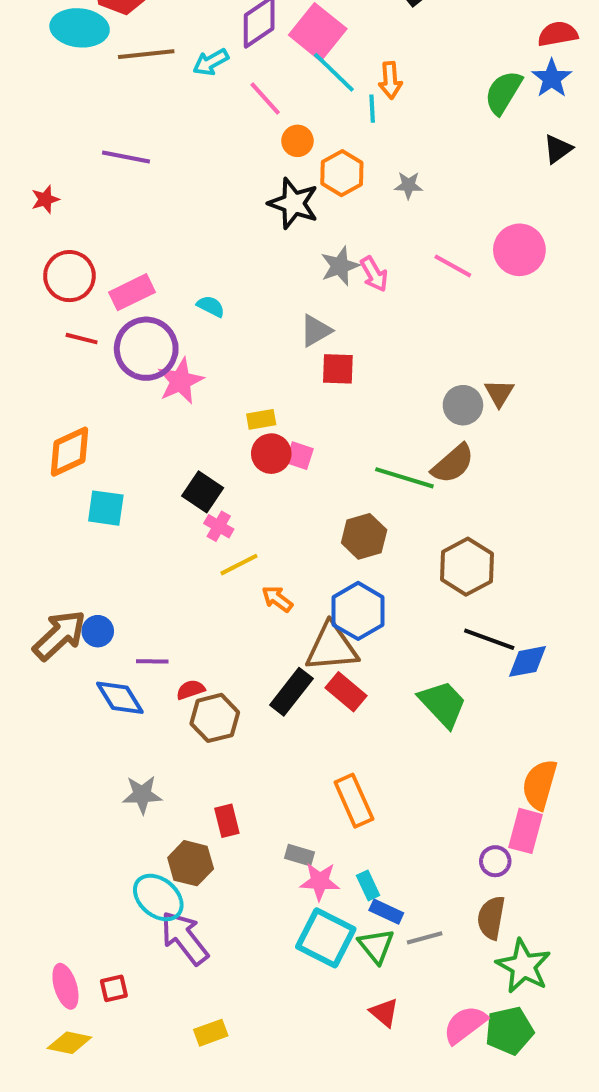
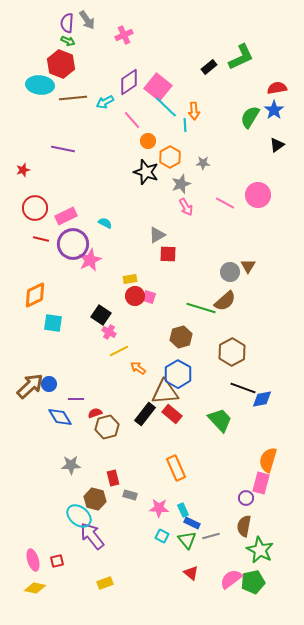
gray star: (340, 266) -> (181, 184), moved
gray rectangle: (300, 855) -> (130, 495), moved
cyan square: (326, 938) -> (162, 536), size x0.5

